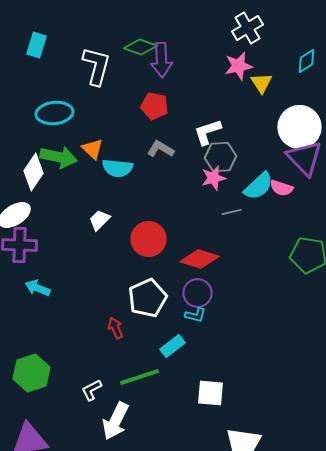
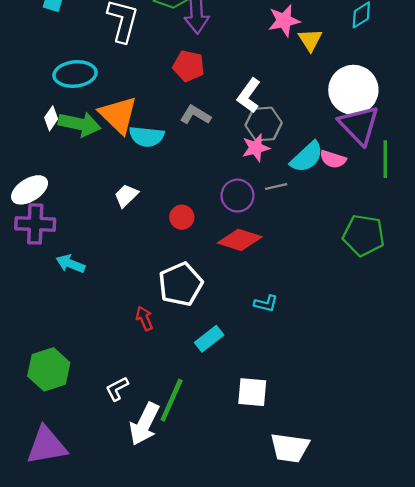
white L-shape: (208, 132) -> (249, 96), turned -36
orange triangle: (92, 149) -> (118, 115), size x1.6
white diamond: (34, 172) -> (51, 118), moved, size x0.6
red circle: (148, 239) -> (182, 217), size x0.6
cyan arrow: (38, 288) -> (70, 264), moved
purple circle: (198, 293) -> (237, 196), moved
cyan L-shape: (196, 315) -> (266, 304), moved
green line: (140, 377) -> (172, 400), moved, turned -48

